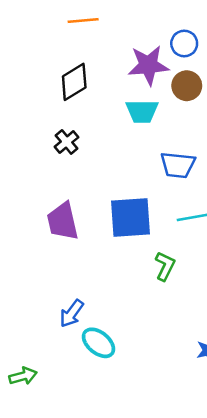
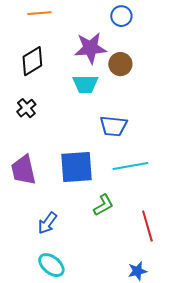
blue circle: (184, 43) -> (121, 16), moved
green L-shape: (165, 266) -> (103, 205), turned 35
blue arrow: (72, 313) -> (47, 223), moved

